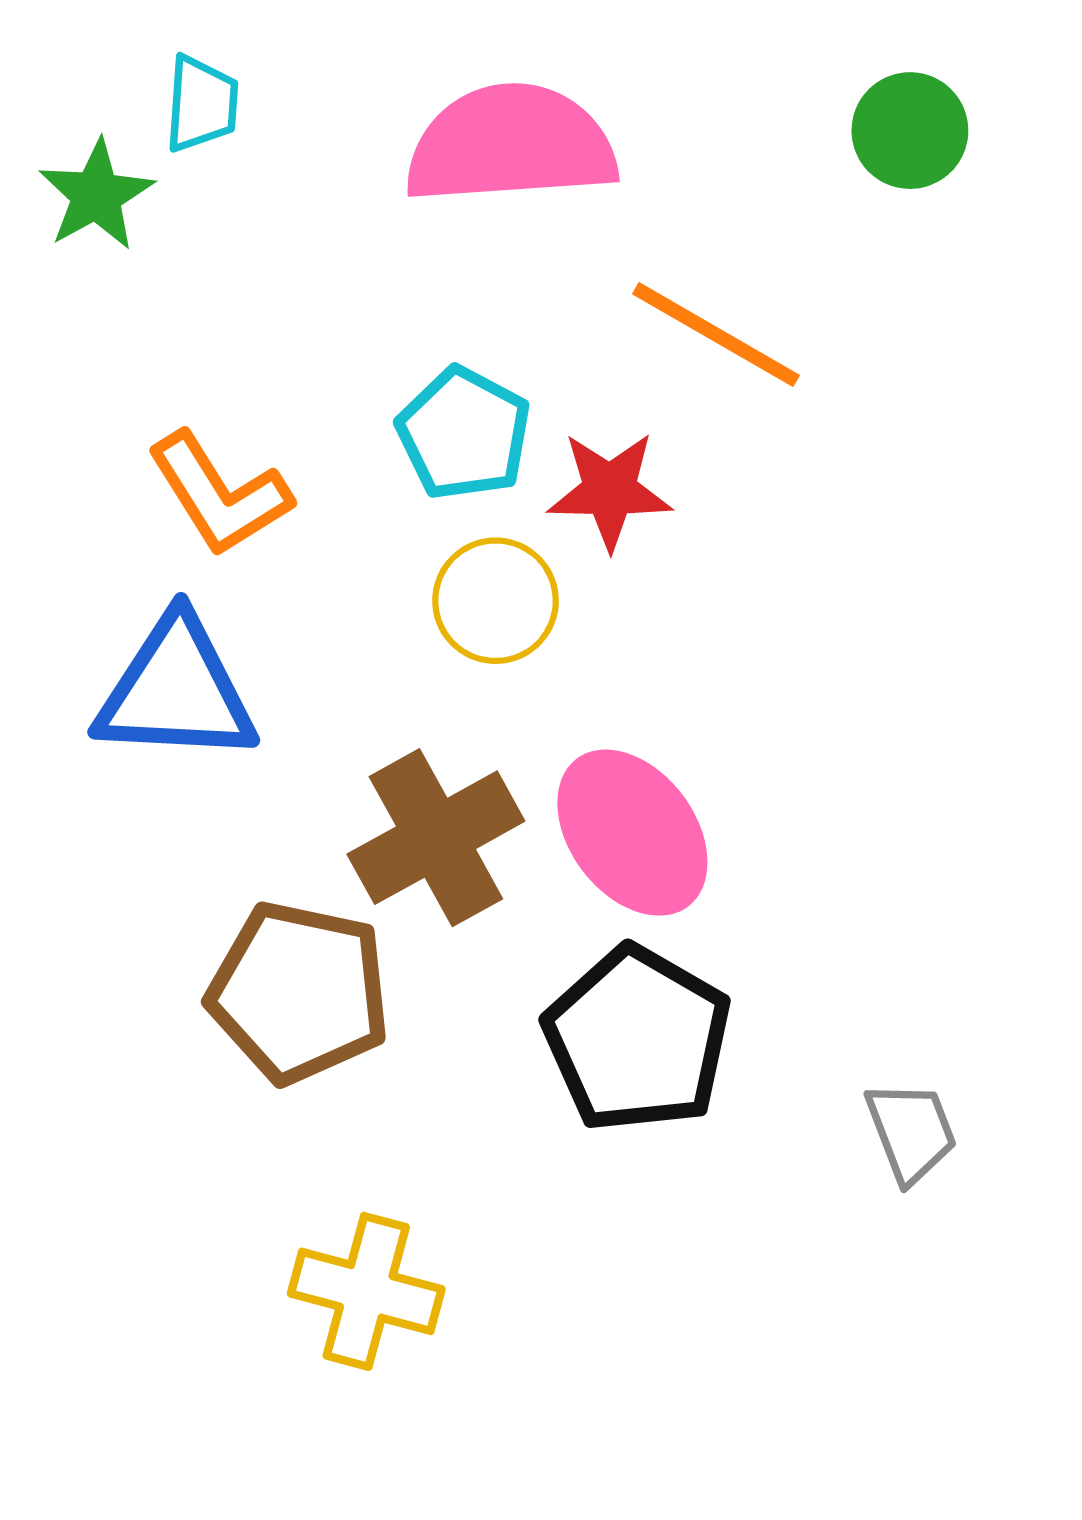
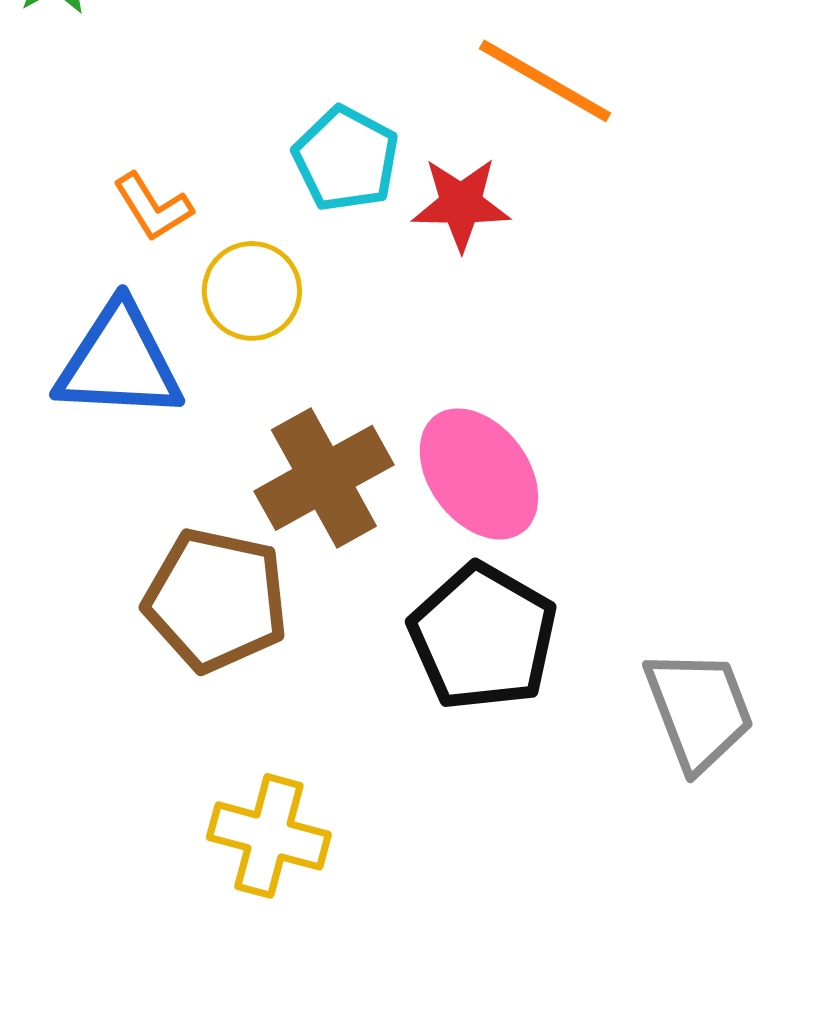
orange L-shape: (219, 494) -> (153, 207), size x0.7
yellow circle: (496, 601) -> (252, 291), moved
gray trapezoid: (911, 1132) -> (699, 710), size x1.5

